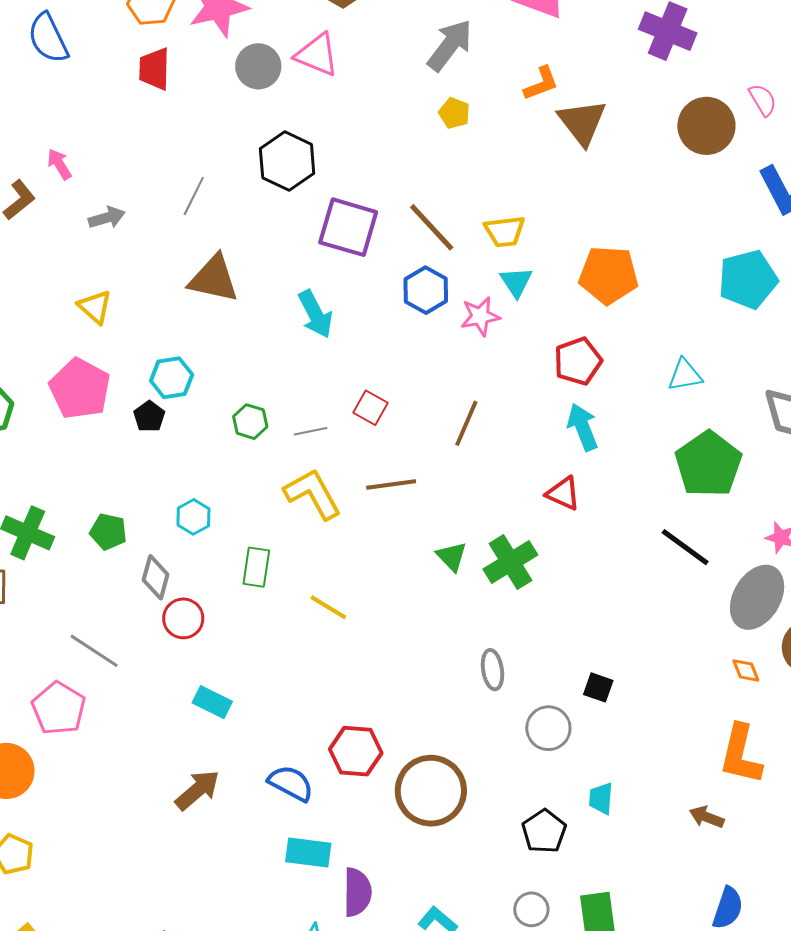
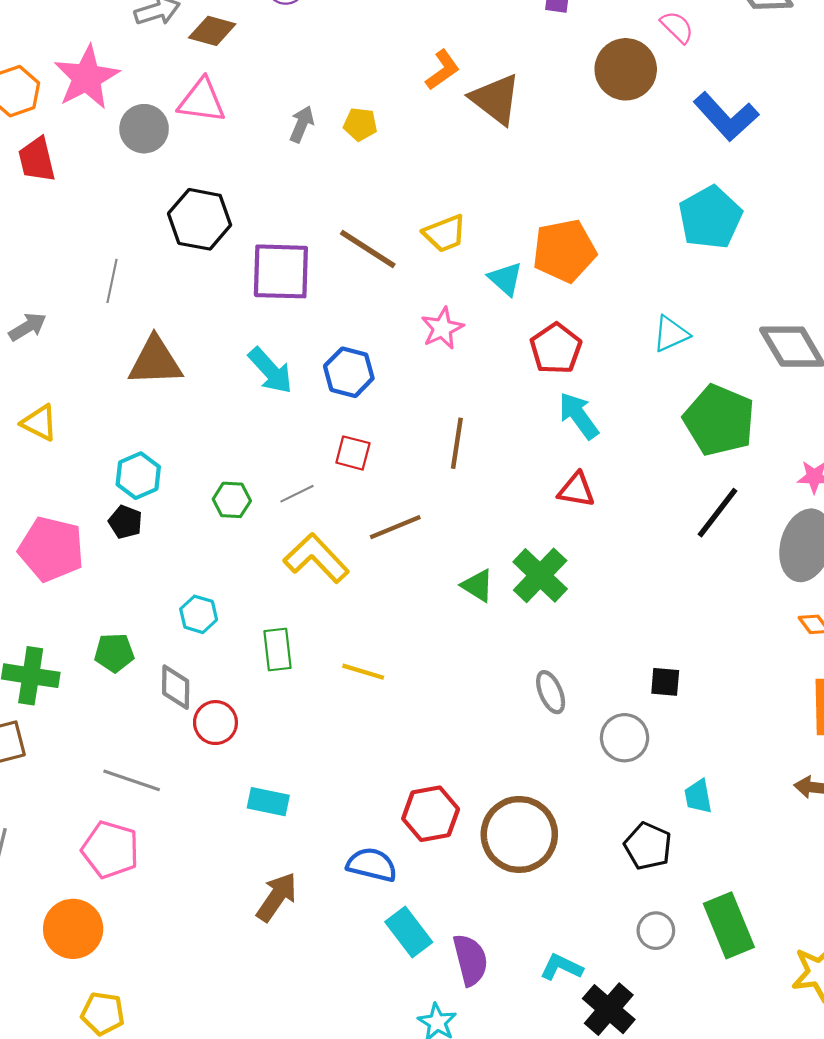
gray arrow: (450, 45) -> (302, 124), moved, size x0.6
cyan triangle: (516, 282) -> (505, 279), moved
blue hexagon: (426, 290) -> (349, 372), moved
pink pentagon: (80, 389) -> (51, 549), moved
black line: (685, 547) -> (718, 513), turned -74
cyan rectangle: (308, 853) -> (409, 932), turned 60

